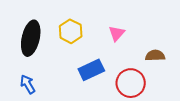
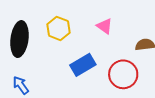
pink triangle: (117, 33) -> (105, 26), turned -30

